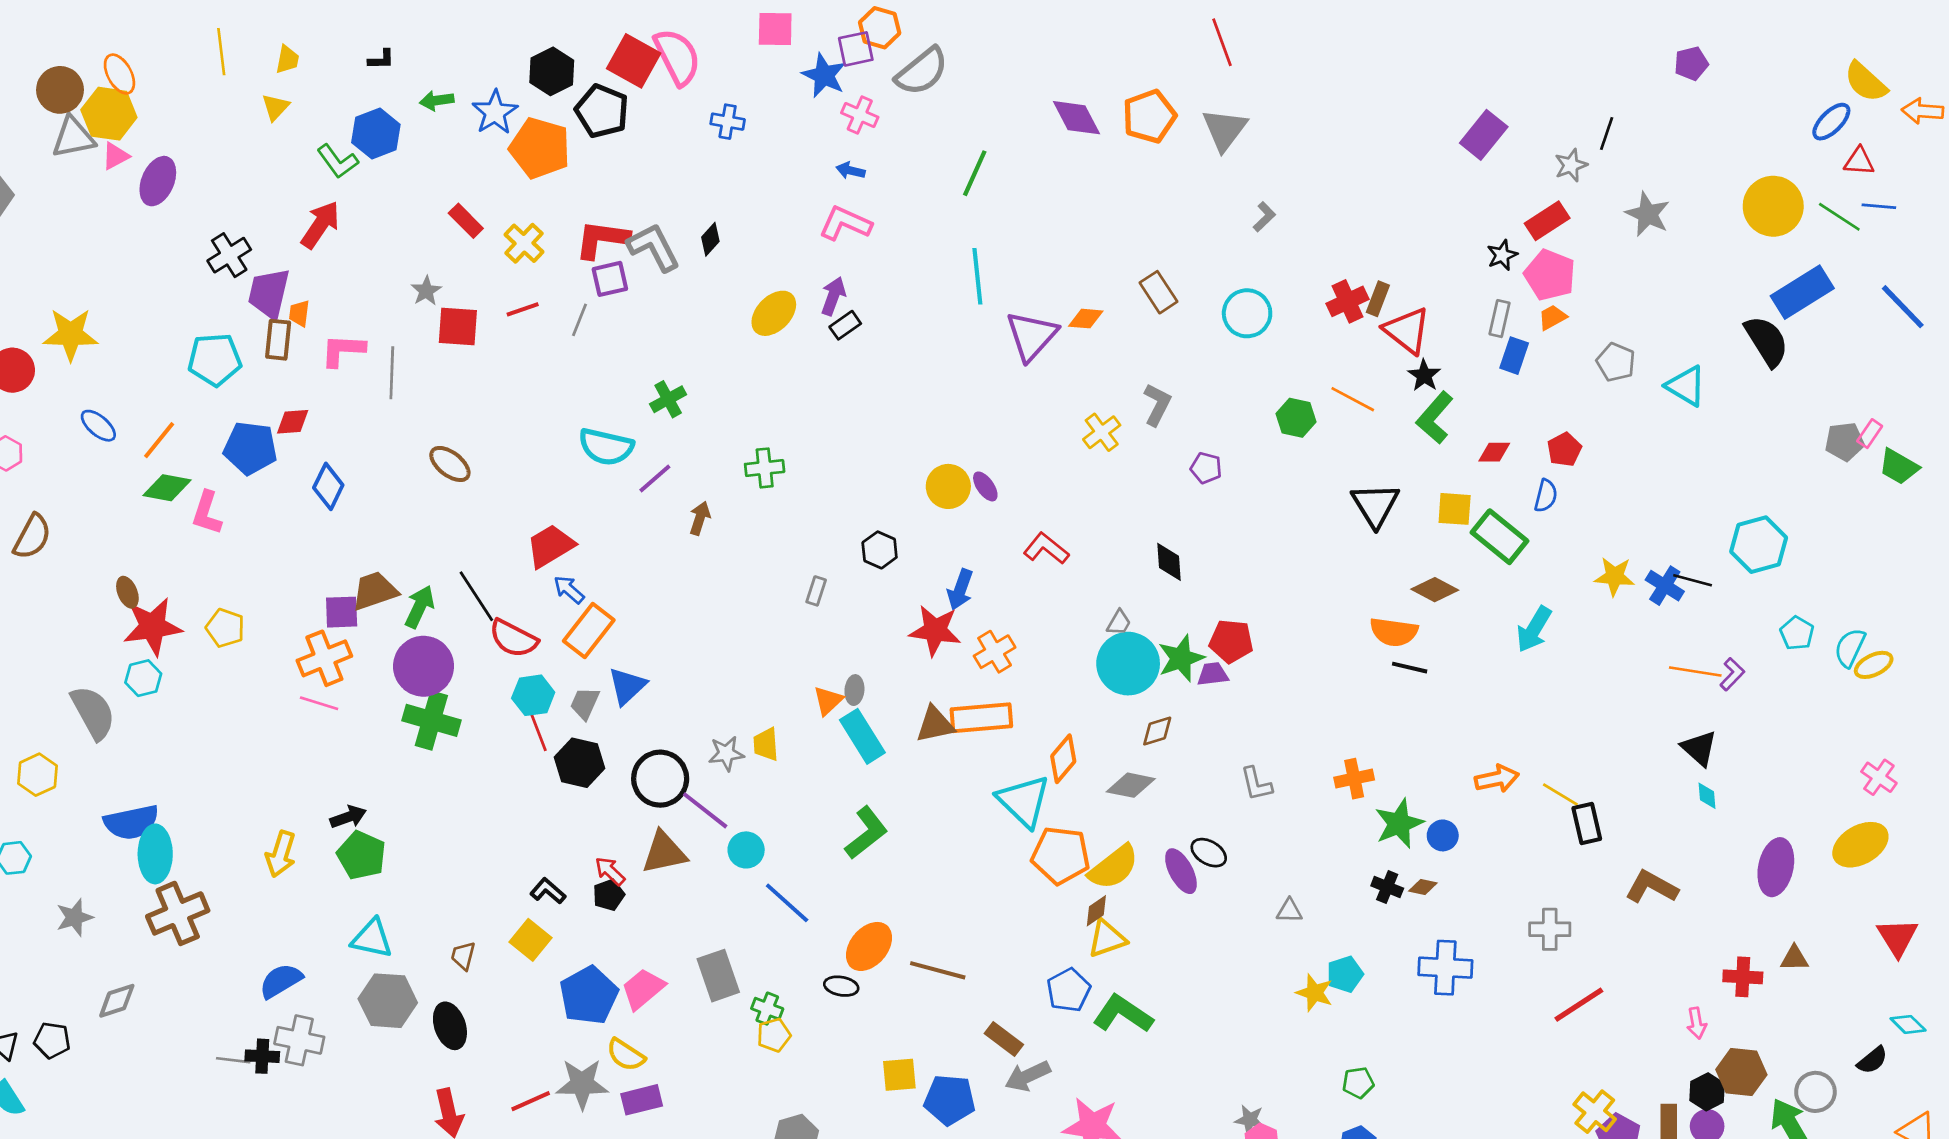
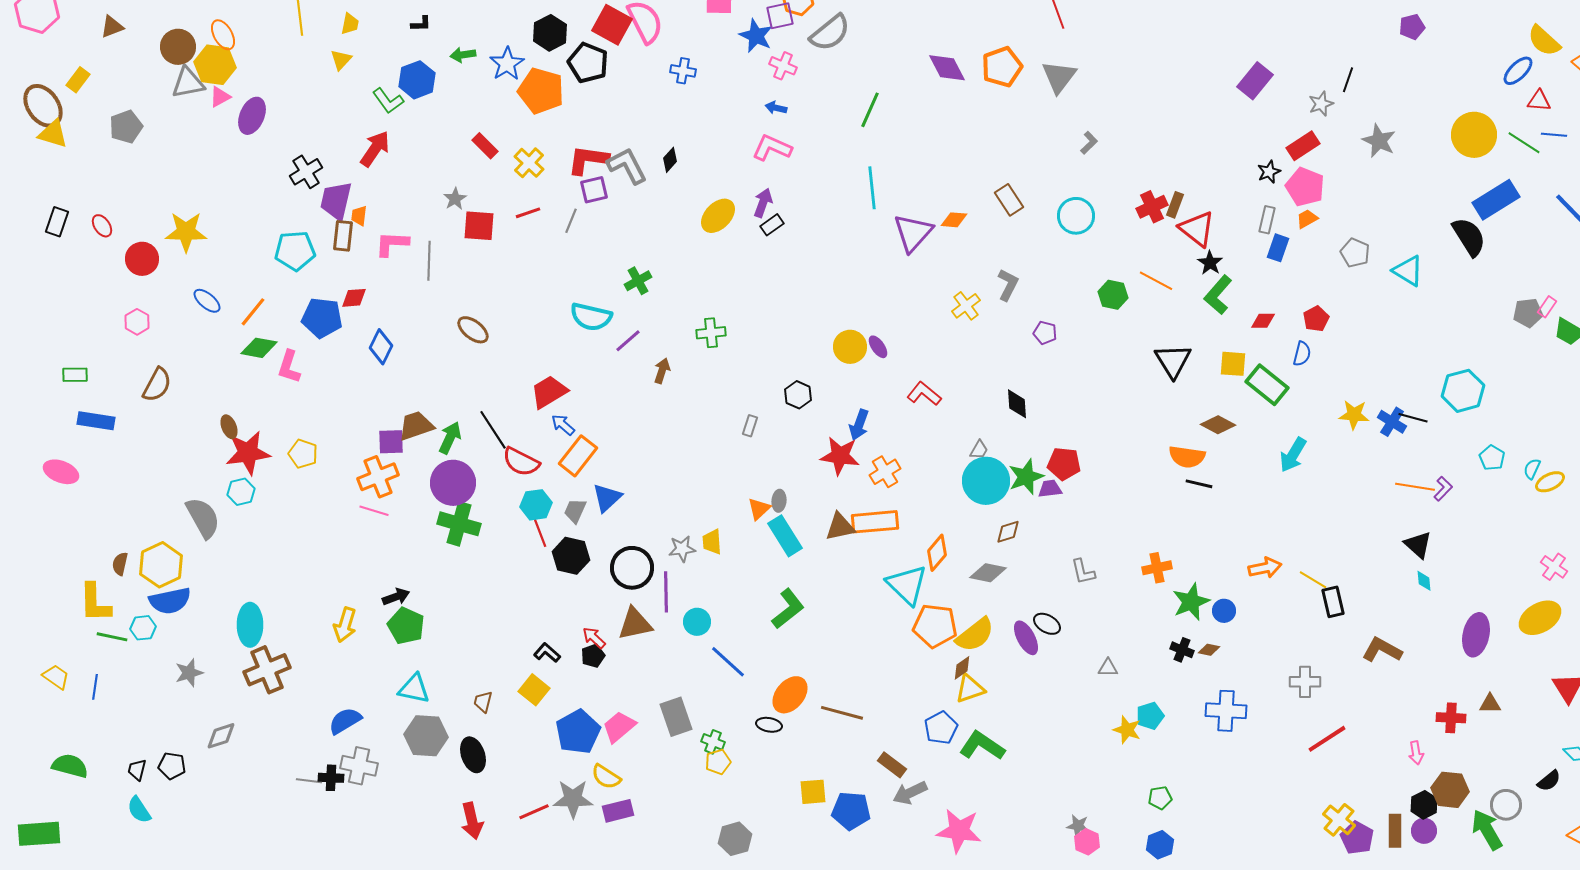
cyan semicircle: (1850, 648) -> (1532, 469), size x0.7
yellow hexagon: (38, 775) -> (161, 565), size x1.4
purple line: (705, 810) -> (666, 592), turned 51
blue semicircle: (131, 822) -> (170, 601), moved

